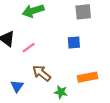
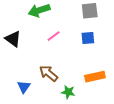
blue square: (74, 43) -> (88, 38), moved
pink line: (29, 48) -> (54, 36), moved

